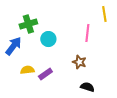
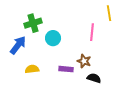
purple rectangle: (45, 74) -> (66, 69), moved, turned 40
black semicircle: (87, 87) -> (94, 78), moved

